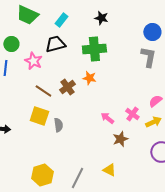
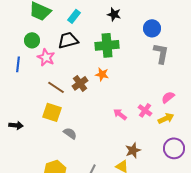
blue circle: (152, 32) -> (152, 28), moved
green circle: (11, 44) -> (32, 40), moved
gray semicircle: (58, 125) -> (70, 133), moved, turned -48
brown star: (120, 139) -> (133, 150), moved

